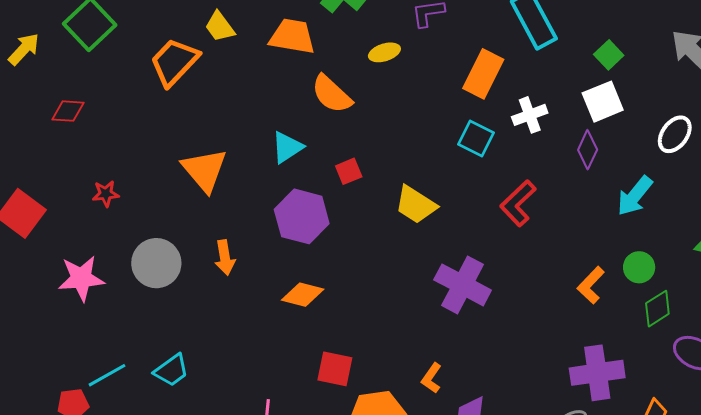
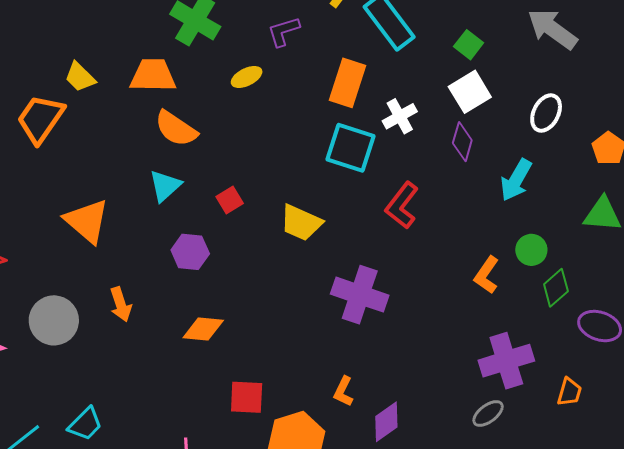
orange semicircle: (332, 94) -> (176, 129), moved
cyan square: (476, 138) -> (350, 148), size x1.4
purple hexagon: (302, 216) -> (190, 252), size x0.7

